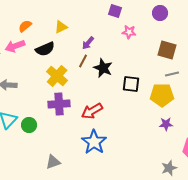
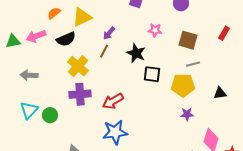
orange semicircle: (25, 26) -> (54, 13), moved
yellow triangle: (61, 27) -> (82, 17), size x1.5
pink star: (129, 32) -> (155, 30), moved
black star: (103, 68) -> (136, 53), moved
blue star: (94, 142) -> (115, 132), turned 30

